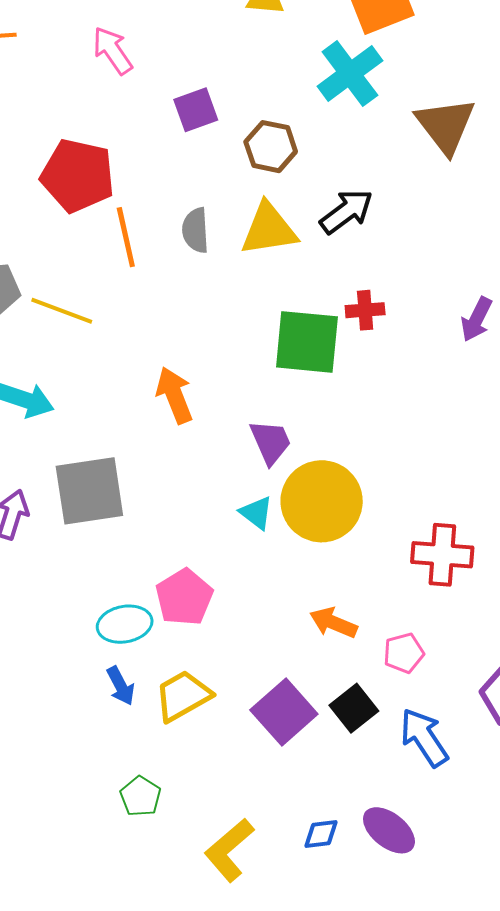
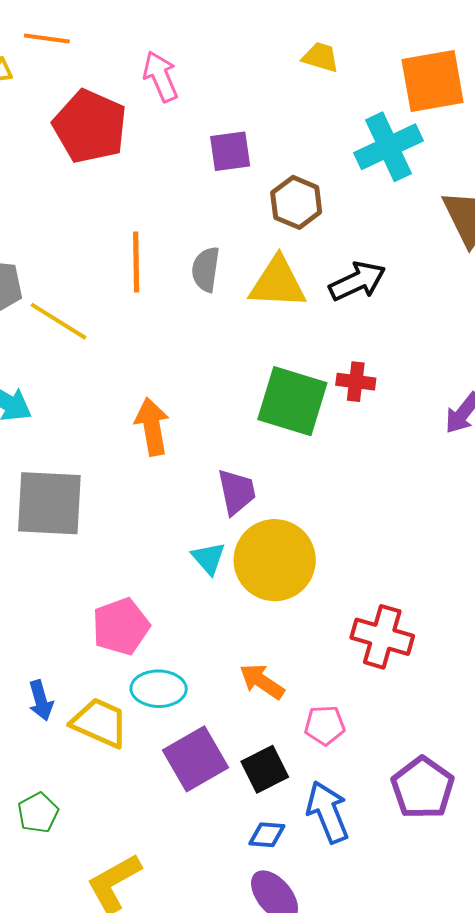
red pentagon: (78, 176) -> (90, 126), moved
cyan ellipse: (125, 624) -> (159, 689), moved
yellow trapezoid: (183, 696) -> (100, 723), turned 42
blue diamond: (321, 834) -> (267, 835), moved

